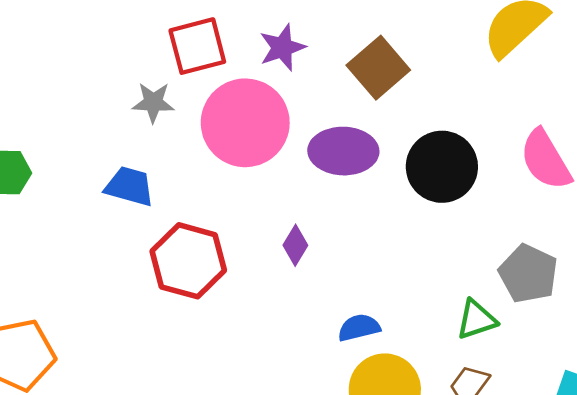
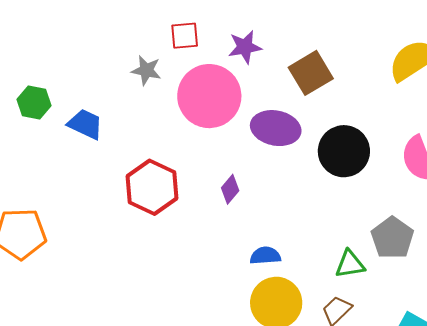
red square: (197, 46) -> (185, 36), size x0.7
blue trapezoid: (129, 186) -> (85, 124), moved

